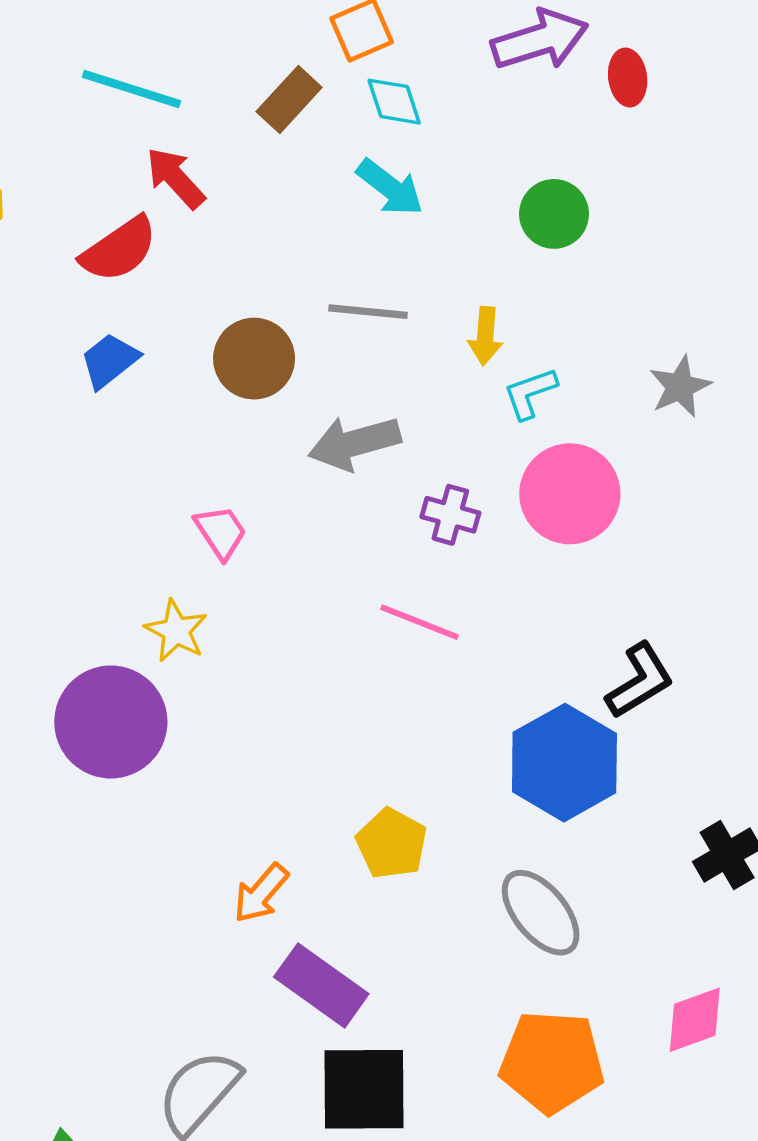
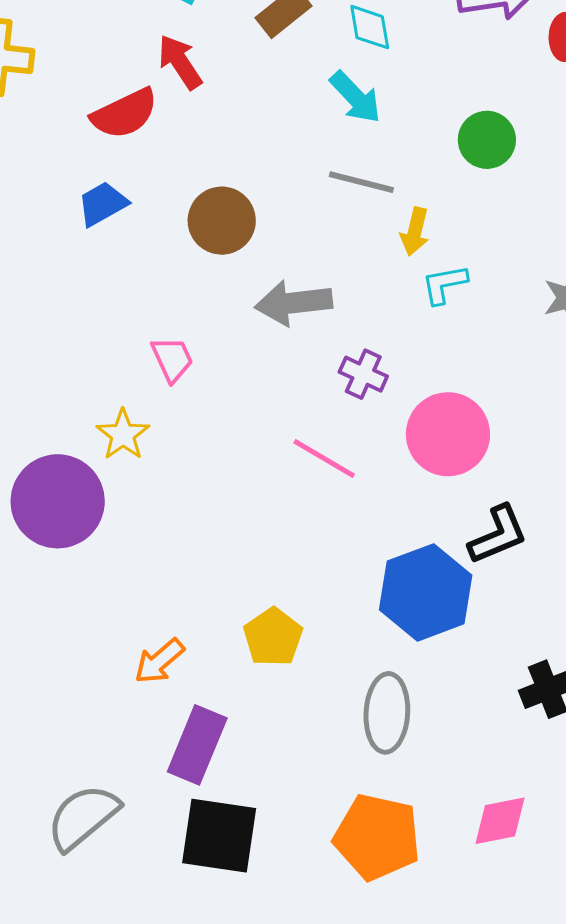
gray line: (368, 312) -> (361, 182), moved
pink circle: (570, 494) -> (448, 434), moved
gray ellipse: (541, 913) -> (387, 713), turned 34
purple rectangle: (321, 985) -> (197, 745), turned 68

